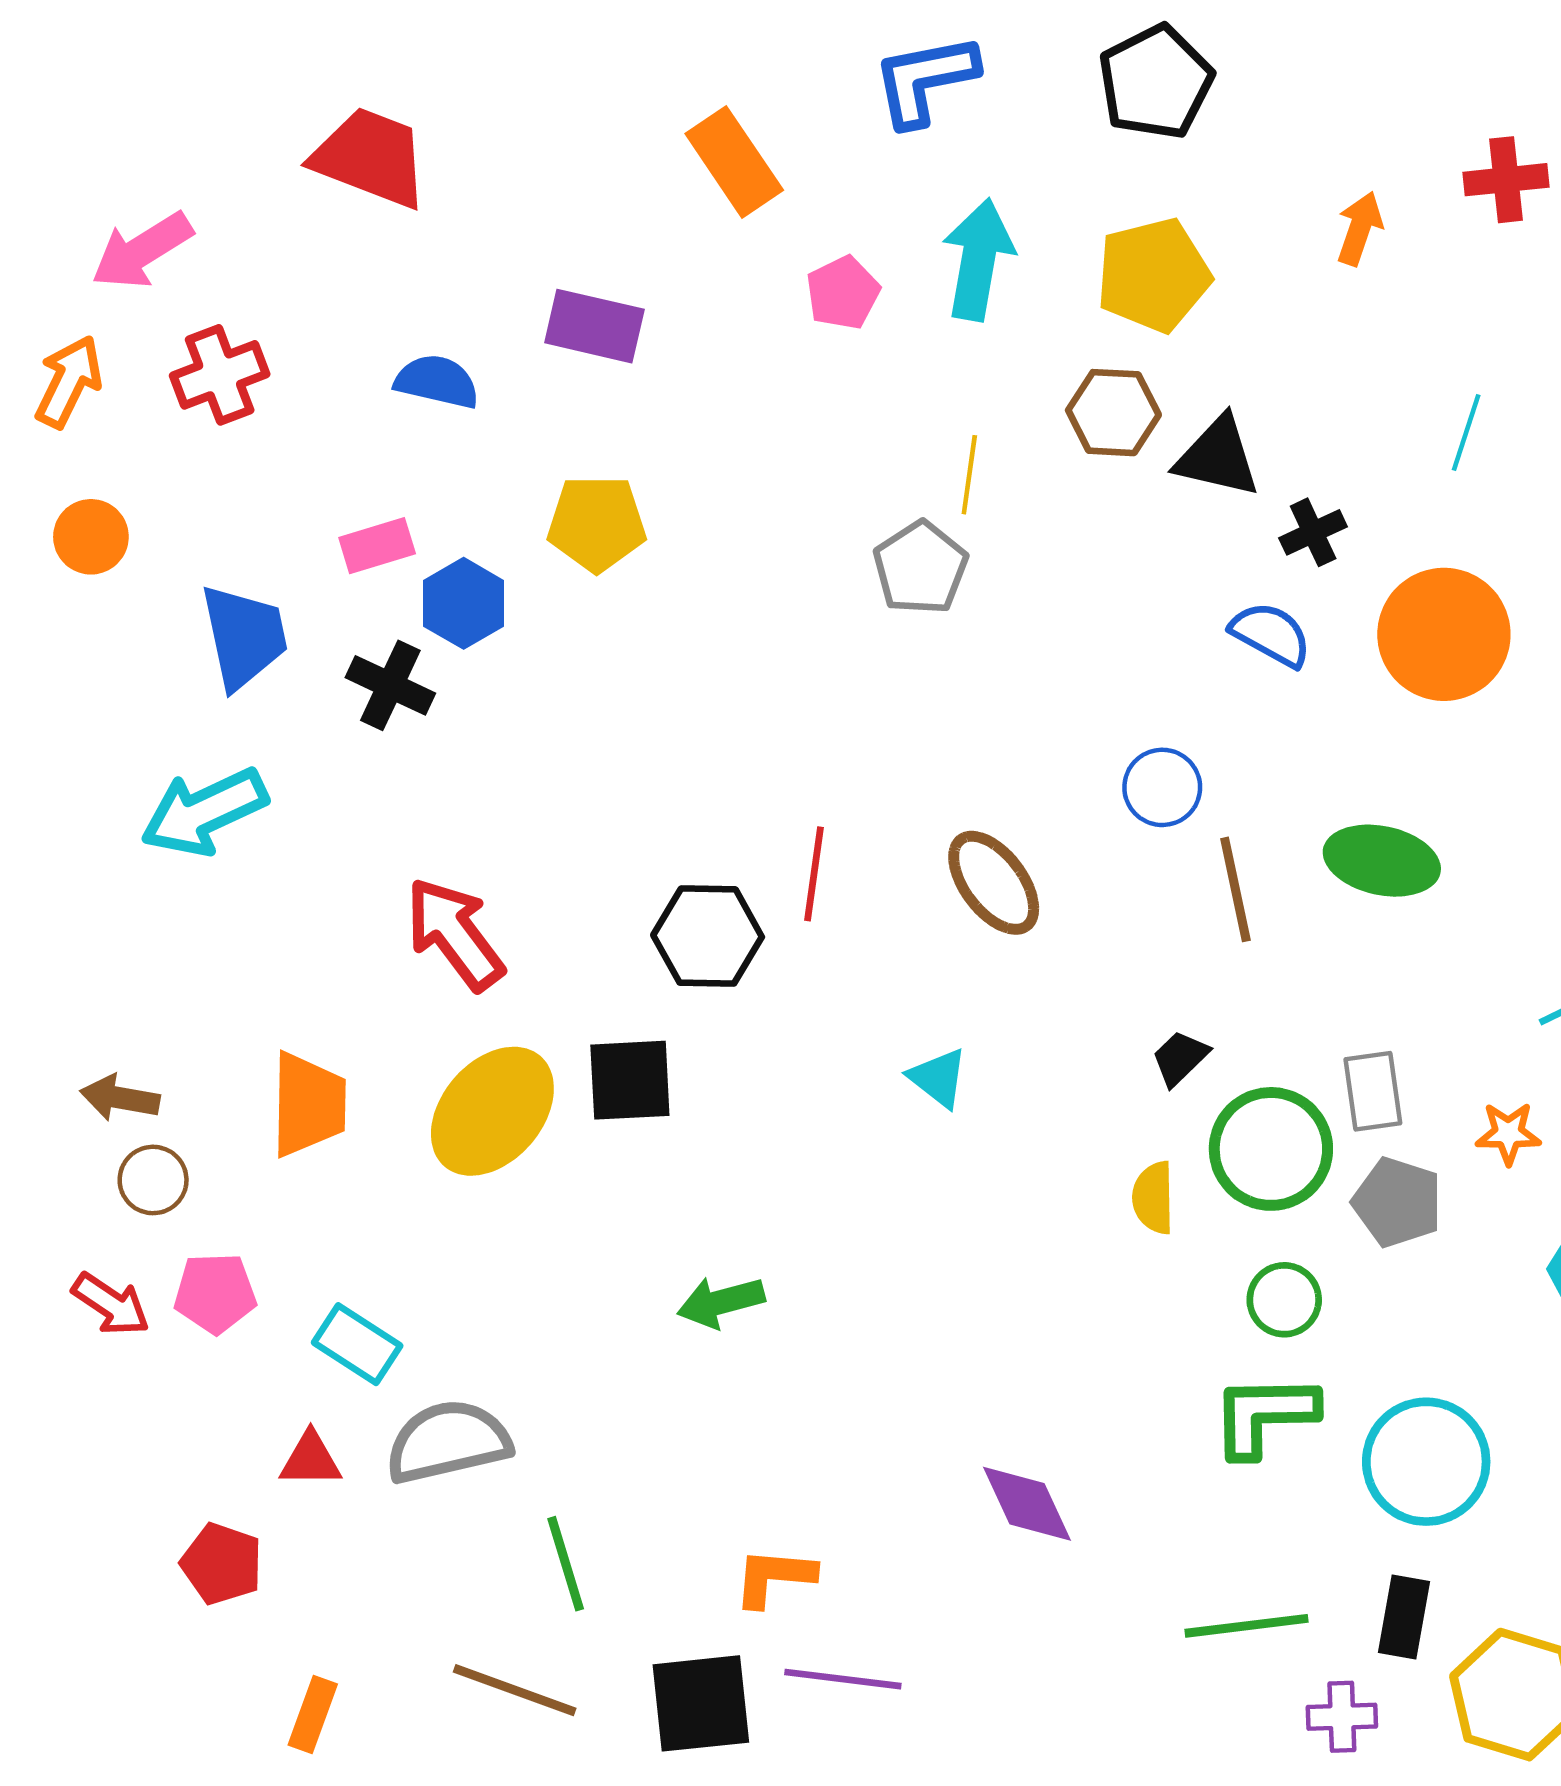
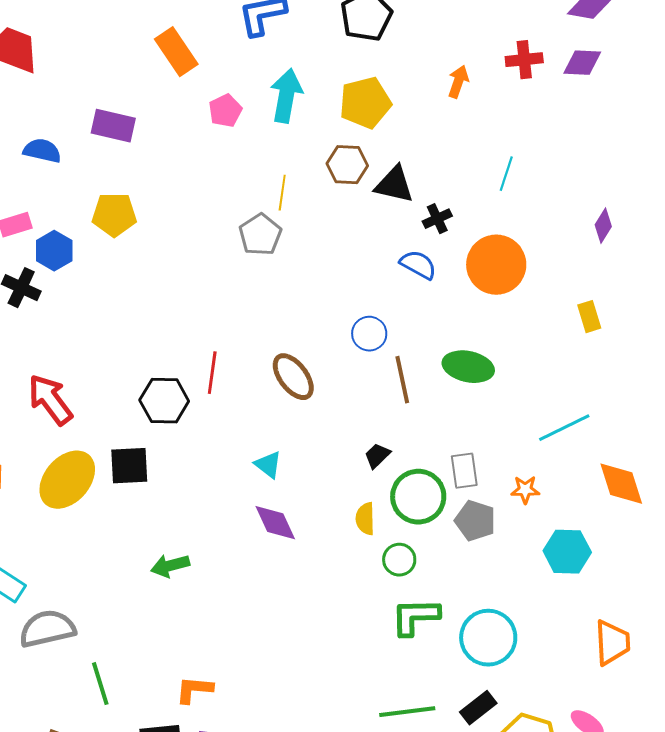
green circle: (1284, 1300) -> (399, 560), moved
purple diamond: (1027, 1504) -> (275, 523), moved
black rectangle: (1404, 1617) -> (478, 708), turned 42

